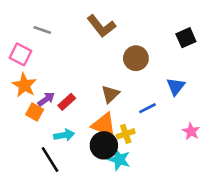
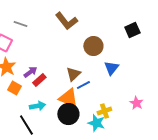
blue triangle: (176, 86) -> (111, 68), moved
purple arrow: (46, 99) -> (30, 72), moved
blue line: (147, 108) -> (83, 85), moved
yellow cross: (126, 134) -> (104, 111), moved
cyan star: (119, 159) -> (96, 123), moved

